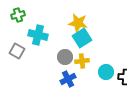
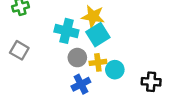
cyan cross: (38, 35) -> (66, 31), moved
cyan circle: (106, 72) -> (115, 70), moved

